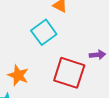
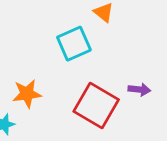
orange star: (18, 75) -> (27, 94), turned 30

